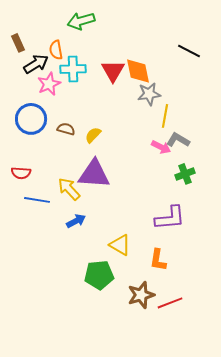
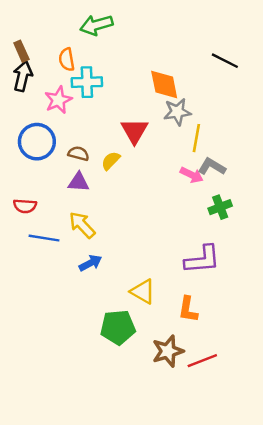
black arrow: (36, 64) -> (23, 76), moved, turned -45
red triangle: (113, 71) -> (134, 131), moved
purple triangle: (94, 174) -> (79, 182), moved, size x0.6

